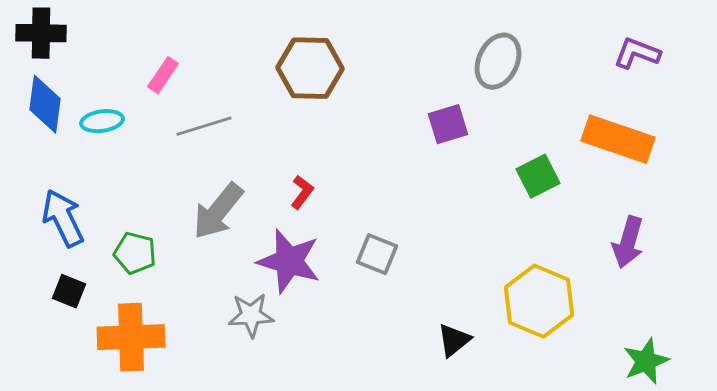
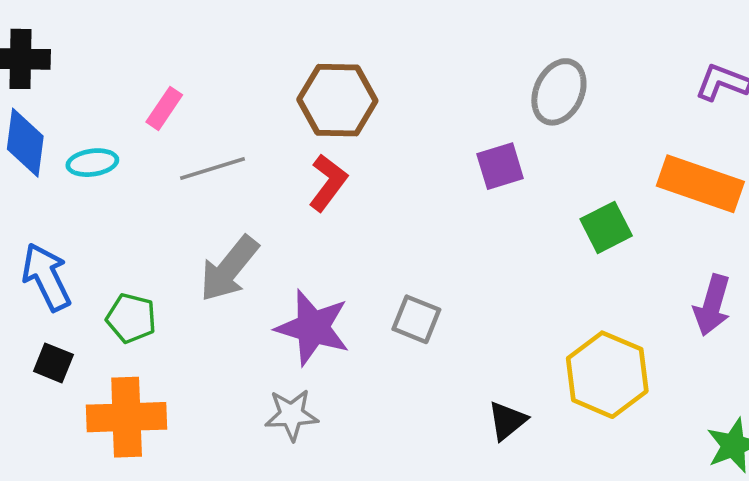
red L-shape: (302, 192) -> (328, 183), moved, size x1.4
gray star: (251, 315) -> (292, 415), moved

